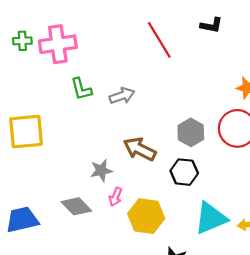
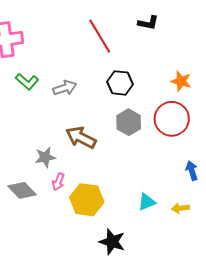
green L-shape: (81, 89) -> (27, 81), turned -35
black hexagon: (184, 172) -> (120, 83), moved
cyan triangle: (211, 218) -> (147, 202), size x0.6

